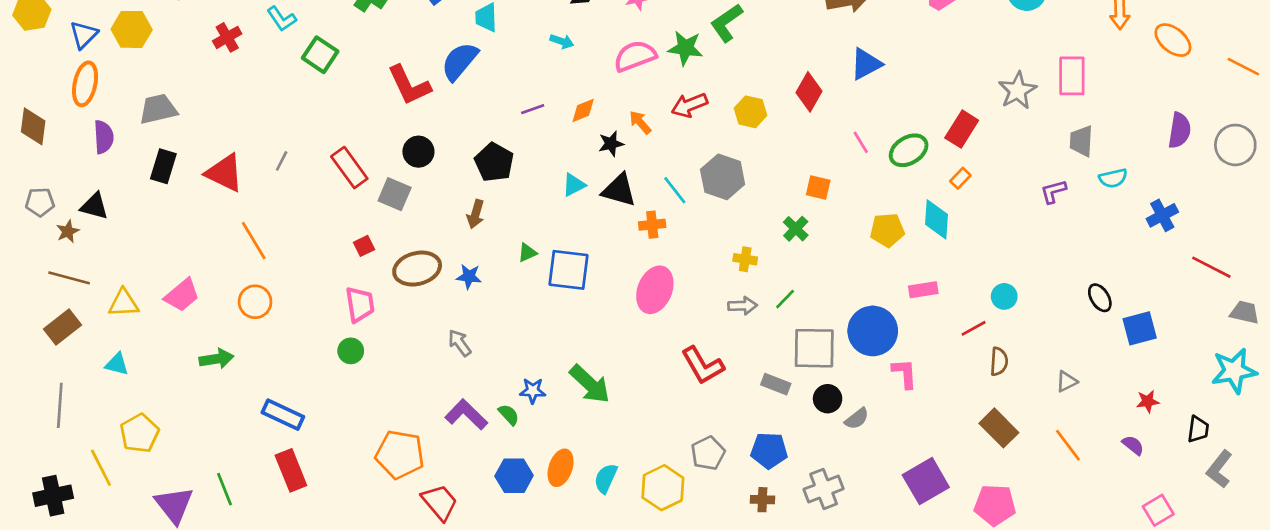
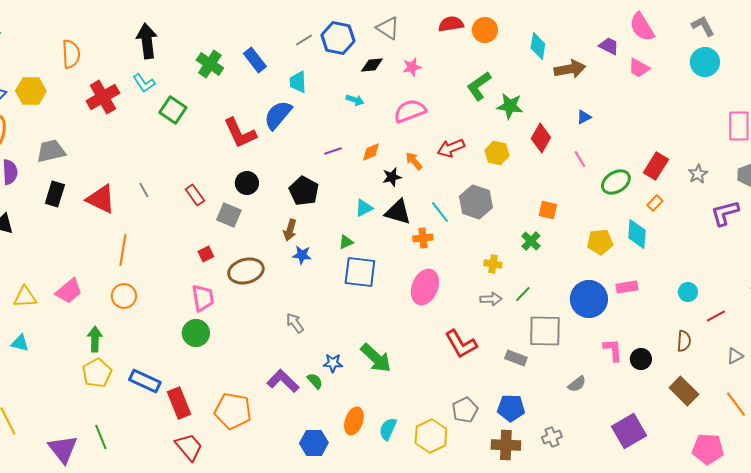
red cross: (227, 37) -> (103, 97), size x1.5
green star: (685, 48) -> (510, 106), moved
blue triangle: (866, 64) -> (584, 117), size x0.6
gray star: (1017, 91) -> (698, 174), moved, size x0.7
pink line: (861, 142) -> (580, 159), moved
gray line: (282, 161) -> (144, 190), turned -56
red rectangle: (349, 168) -> (195, 195), size x0.7
purple L-shape: (1053, 191) -> (725, 213), size x1.4
orange line: (254, 241) -> (123, 250), turned 40
green triangle: (527, 253) -> (346, 242), moved
blue star: (469, 276) -> (302, 255), moved
red line: (974, 328) -> (716, 316), moved
blue circle: (873, 331) -> (589, 299), moved
gray arrow: (460, 343) -> (295, 323), moved
green circle: (351, 351) -> (196, 333), size x1.4
green arrow: (217, 359) -> (95, 339), turned -80
black circle: (828, 399) -> (641, 359), moved
yellow pentagon: (139, 433) -> (97, 373), moved
red rectangle: (291, 470) -> (179, 403), moved
blue hexagon: (514, 476) -> (314, 443), moved
gray cross: (824, 489) -> (552, 437), size x0.7
brown cross: (762, 500) -> (506, 445), size x1.6
red trapezoid: (440, 502) -> (189, 447), moved
pink pentagon: (995, 505) -> (708, 449), moved

